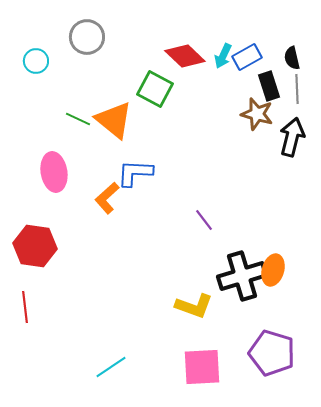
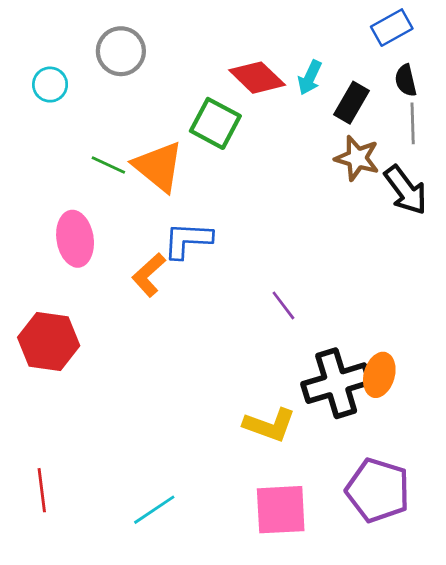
blue rectangle: (247, 57) -> (392, 28), moved
black rectangle: (269, 86) -> (351, 103), moved, turned 48
black arrow: (292, 137) -> (406, 190), turned 129
red line: (25, 307) -> (42, 490), moved

